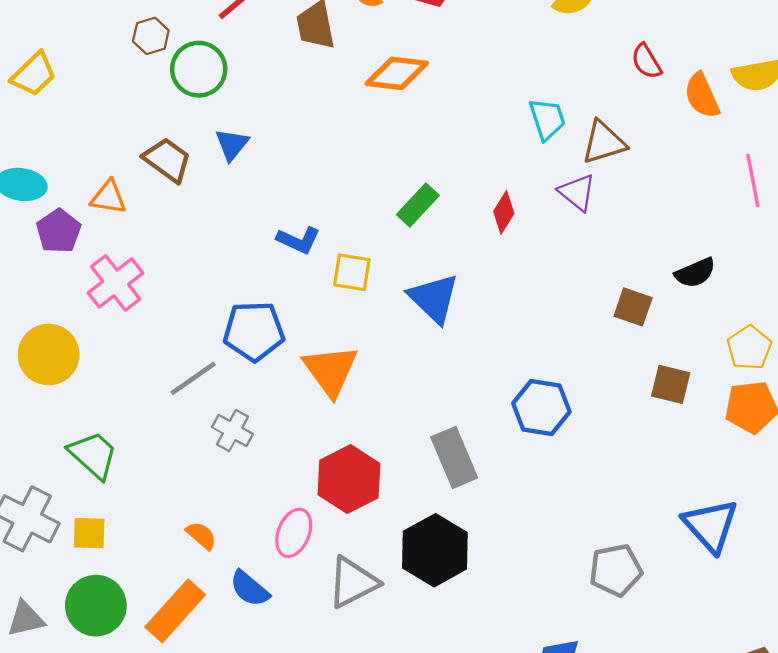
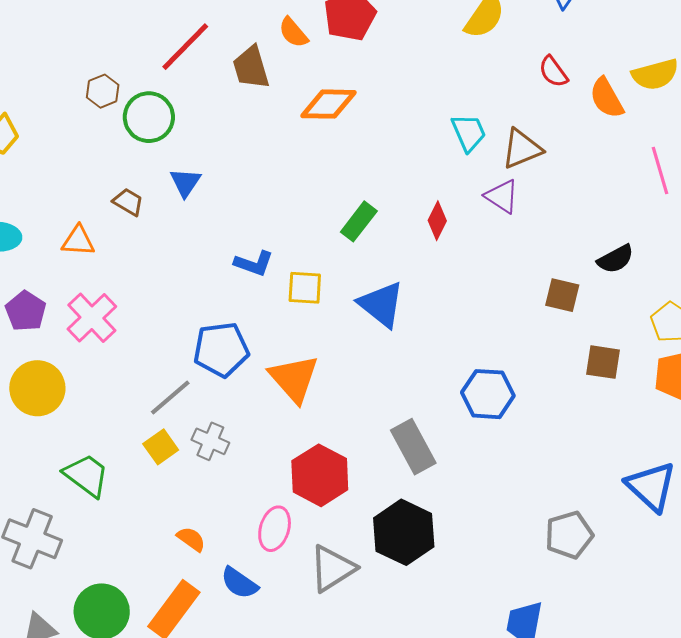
brown trapezoid: (167, 160) -> (128, 202), size x0.7
purple pentagon: (59, 231) -> (26, 311), moved
yellow square: (89, 533) -> (161, 447), moved, turned -32

